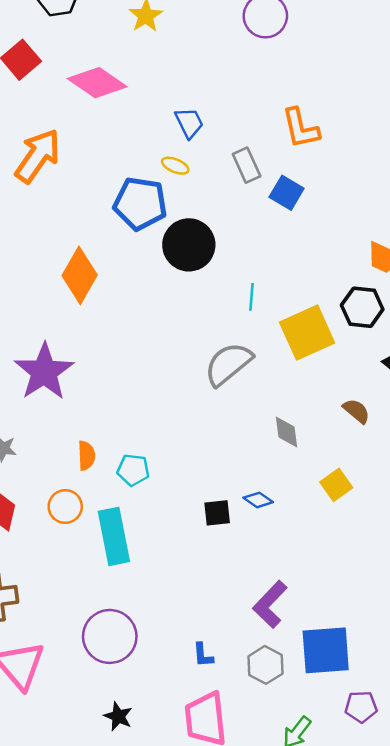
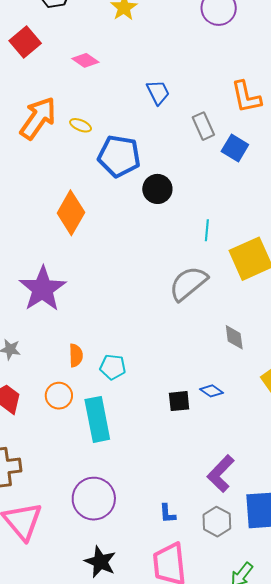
pink diamond: (97, 83) -> (85, 60), size x0.6
yellow ellipse: (175, 166) -> (81, 125), moved
black circle: (189, 245) -> (157, 189), size x0.7
black star: (118, 716) -> (100, 562), size x1.4

